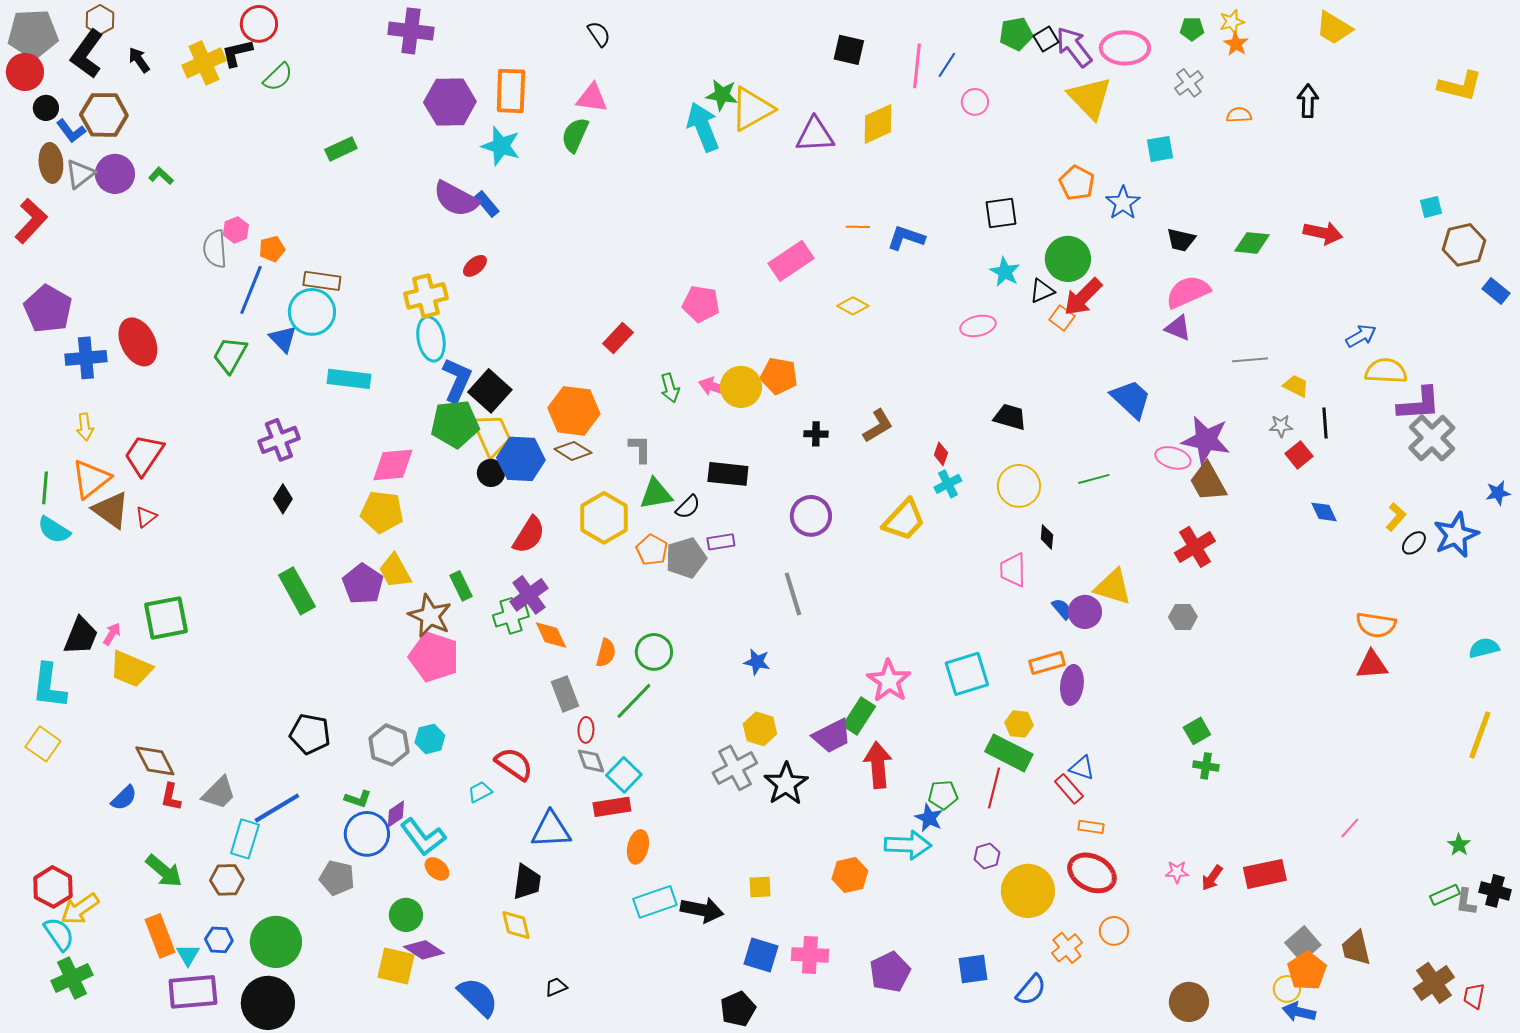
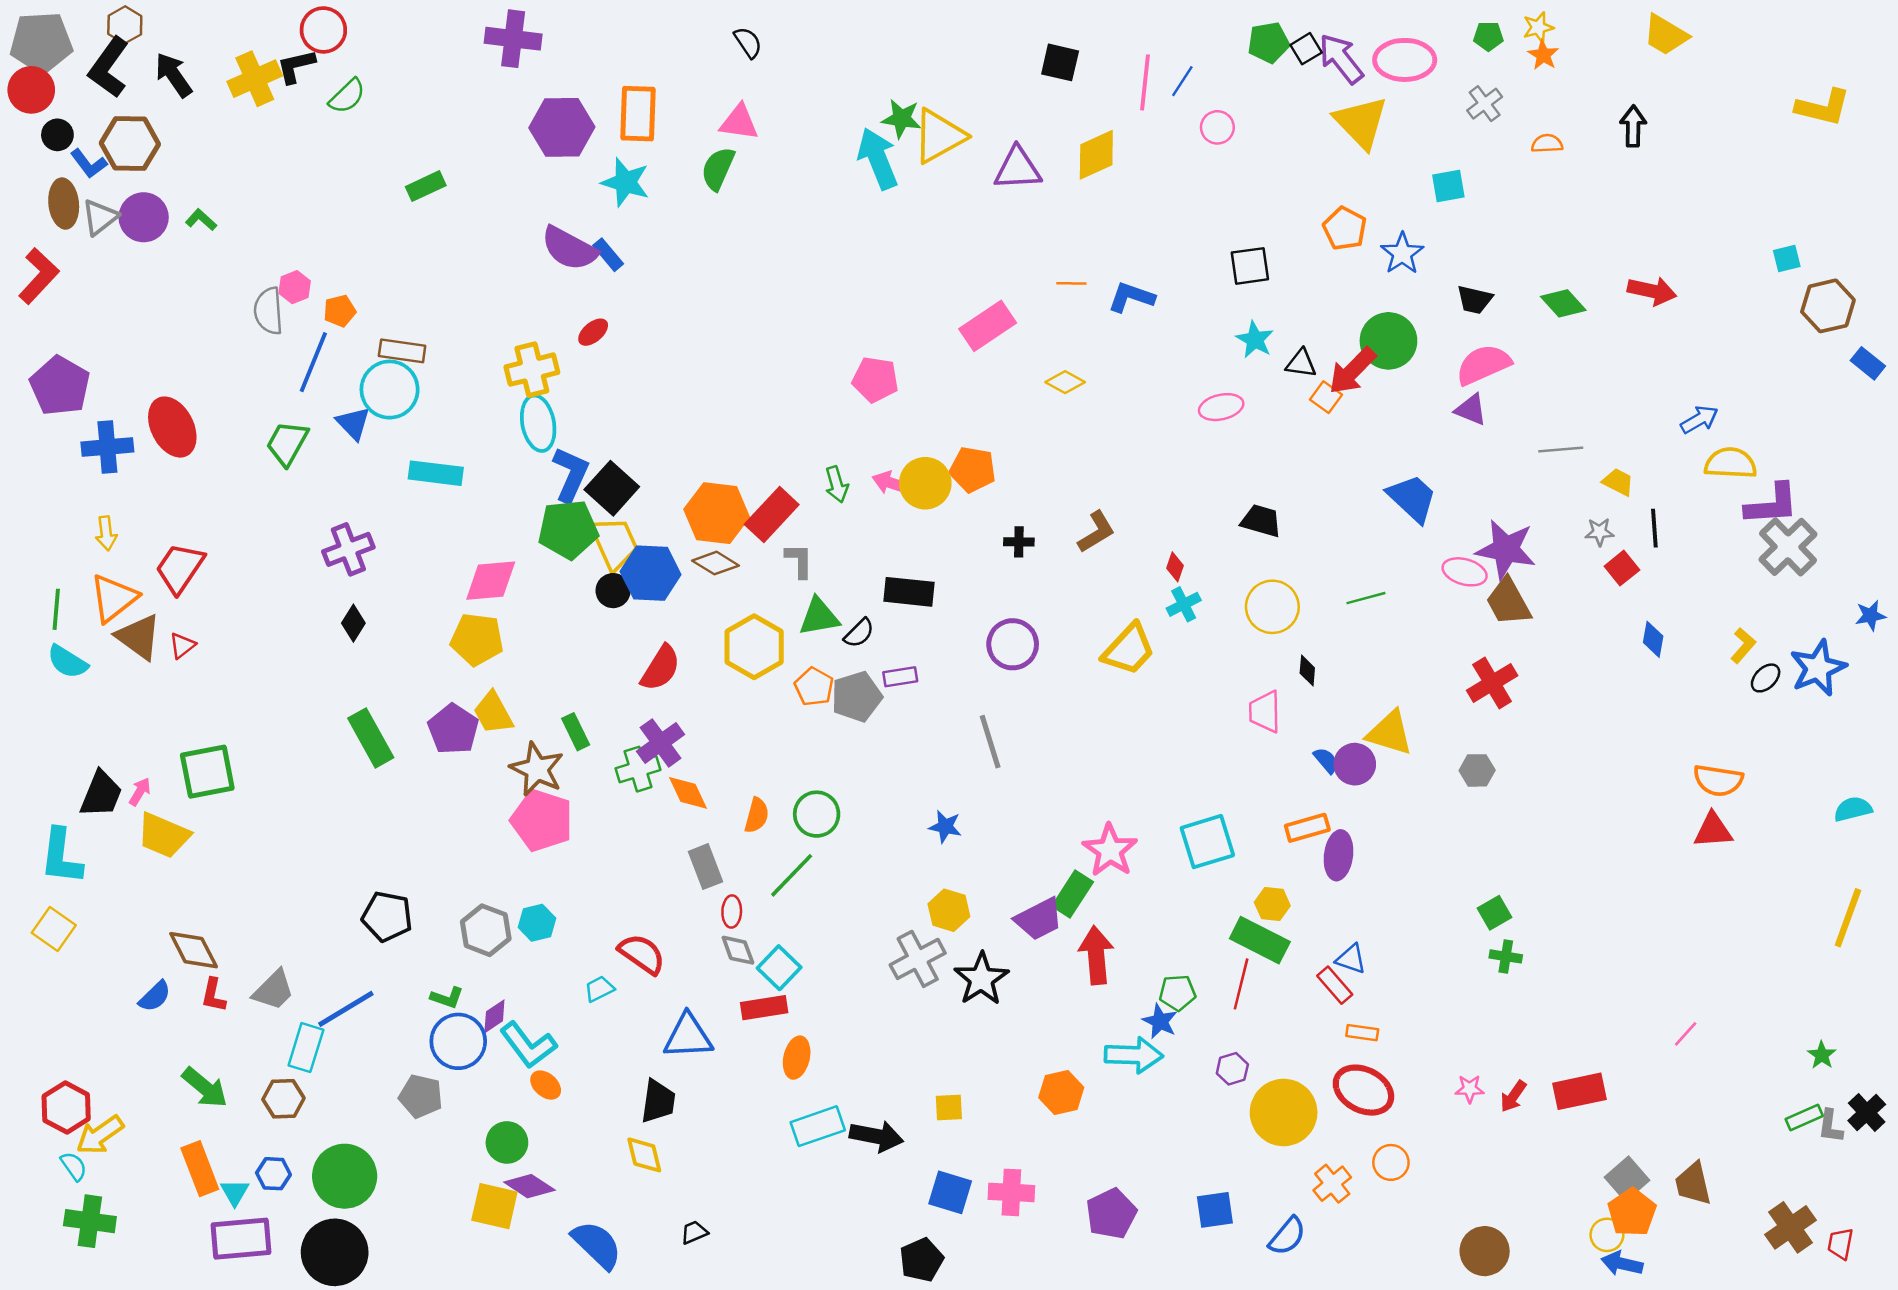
black arrow: (139, 60) -> (174, 75), size x1.4
green diamond: (1252, 243) -> (1563, 303), turned 42
green circle: (1068, 259) -> (1388, 341), moved
black triangle: (1042, 291) -> (1301, 363), turned 32
red rectangle: (618, 338) -> (772, 514), moved, size x1.4
blue diamond: (1324, 512) -> (1653, 639), turned 36
black cross: (1495, 891) -> (1867, 1113), turned 32
cyan semicircle: (59, 934) -> (74, 1166), size x0.7
green cross: (72, 978) -> (90, 1221), turned 33

